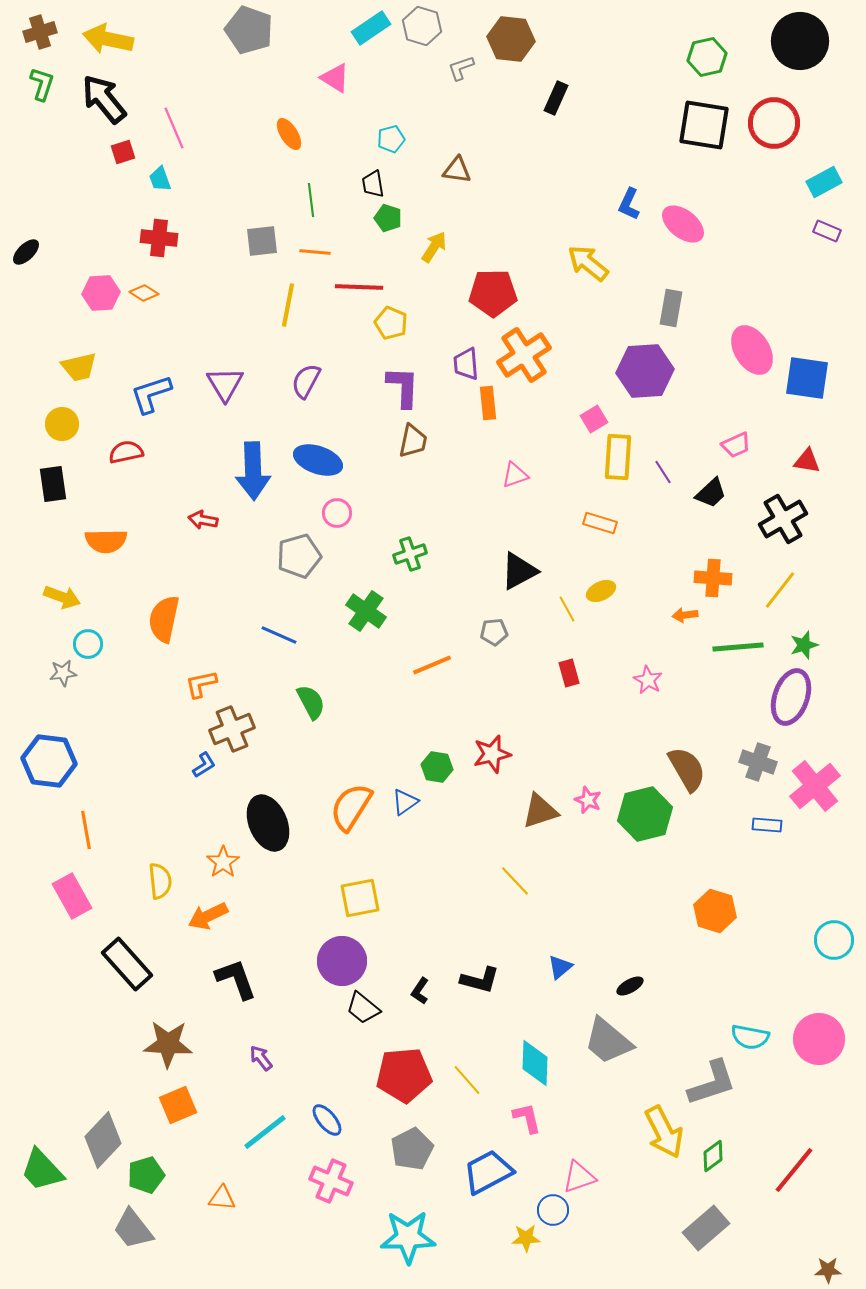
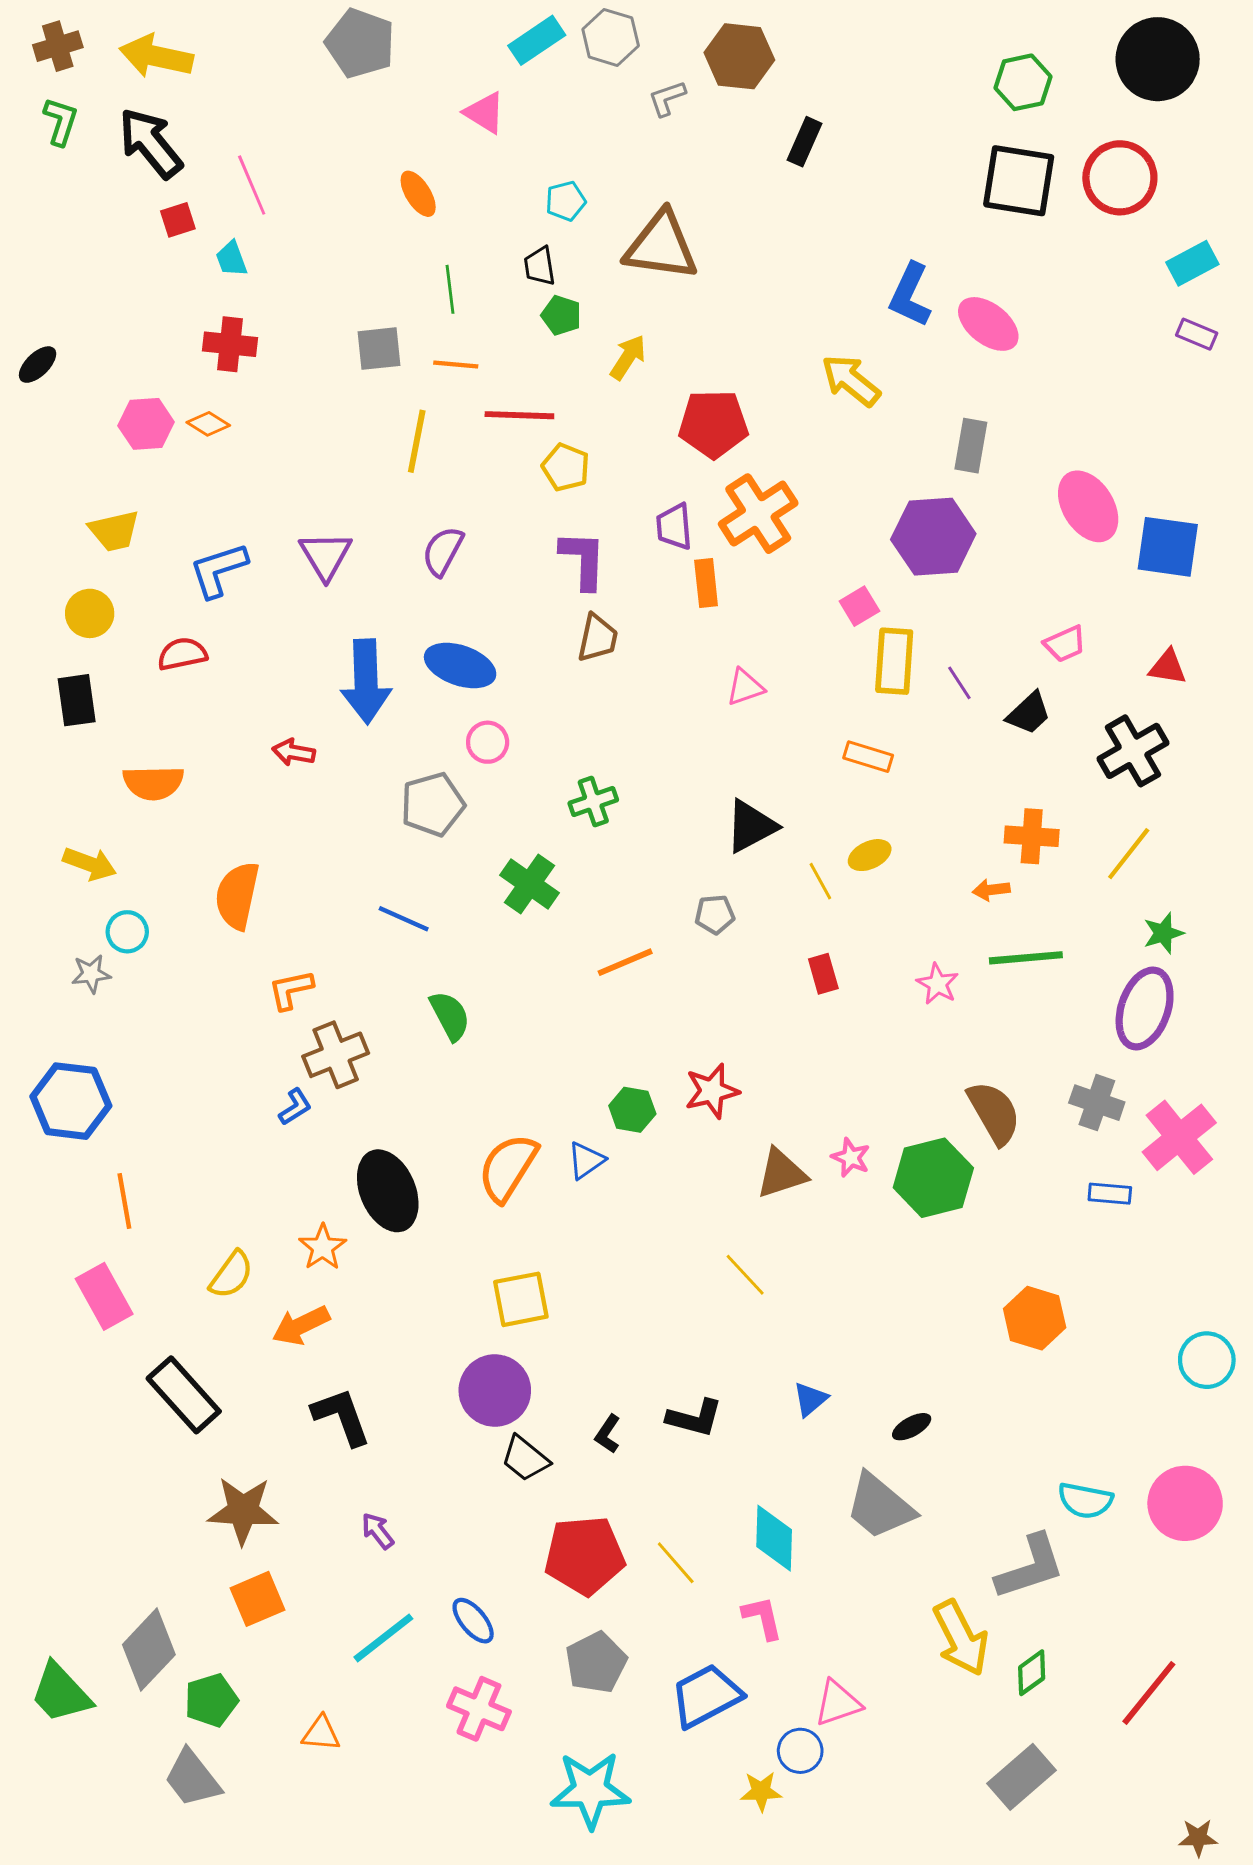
brown triangle: (457, 170) -> (661, 246), size x1.8
blue L-shape: (629, 204) -> (910, 295), size x1.4
green line: (738, 647) -> (1026, 958), moved
yellow semicircle: (160, 881) -> (231, 1275), turned 42

